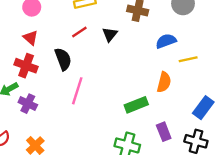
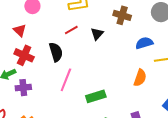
red triangle: (31, 38) -> (20, 30), moved
purple cross: (28, 104) -> (23, 88), turned -35
green rectangle: (136, 105) -> (96, 96), moved

